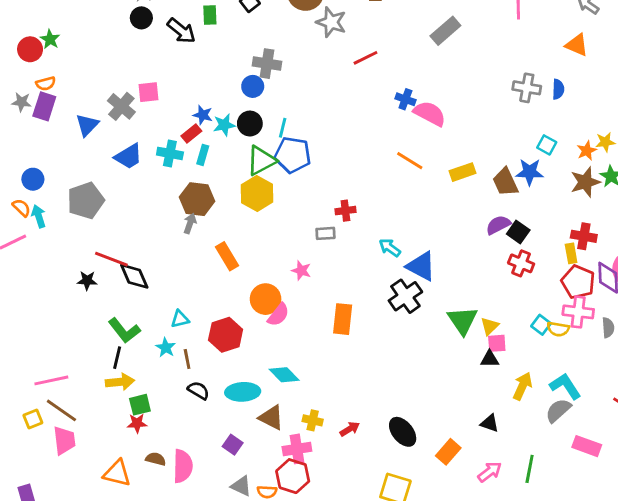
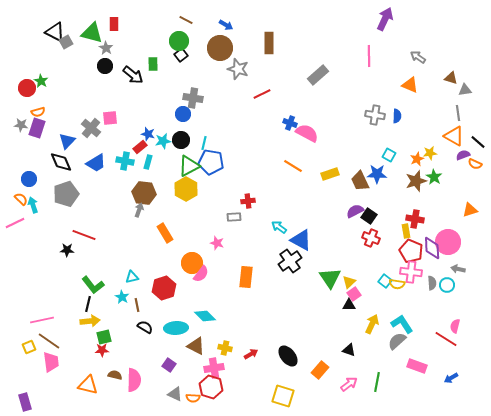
black diamond: (134, 276) -> (61, 162), moved
pink square: (497, 343) -> (354, 294), turned -32

